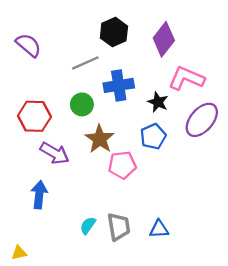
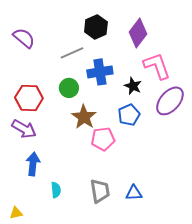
pink L-shape: (186, 78) -> (157, 66), turned 48
purple arrow: (55, 153) -> (24, 129), moved
cyan semicircle: (88, 226) -> (56, 190), moved, turned 140

